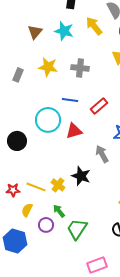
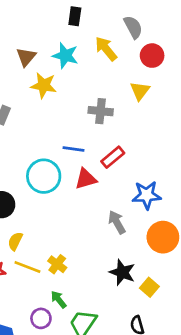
yellow star: (48, 67) -> (44, 85), moved
gray cross: (80, 68) -> (101, 111), moved
red triangle: (74, 131) -> (86, 179), moved
black star: (81, 176) -> (122, 272), moved
yellow semicircle: (27, 210) -> (15, 241), moved

